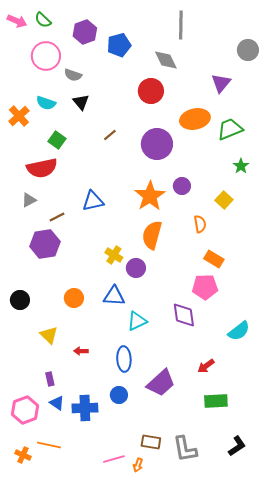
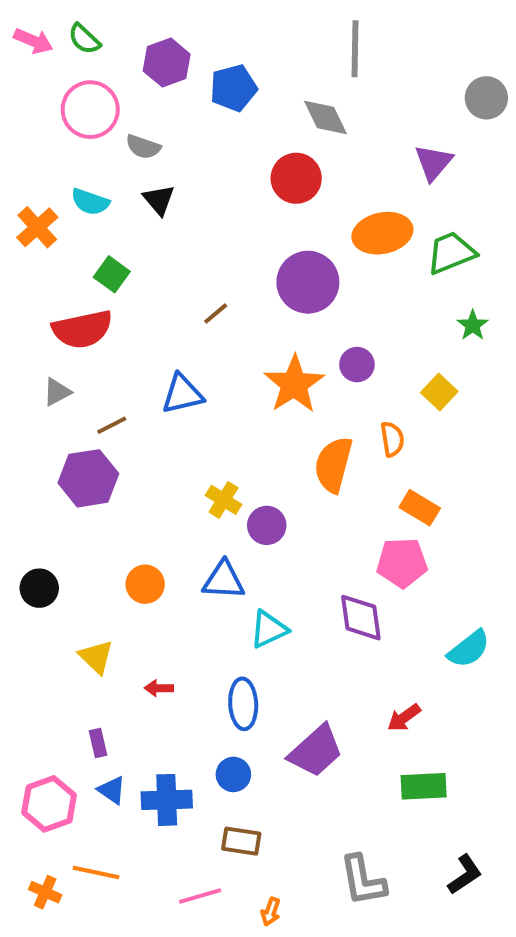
brown line: (110, 135) -> (216, 314), moved
orange semicircle: (152, 235) -> (333, 465), moved
brown rectangle: (151, 442) -> (241, 841), moved
pink line: (114, 459) -> (200, 896), moved

